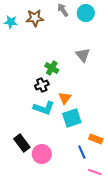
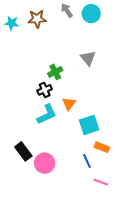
green cross: (52, 68) -> (55, 72), turned 32
cyan L-shape: (44, 108) -> (47, 114), turned -45
cyan square: (72, 118) -> (89, 125), moved

